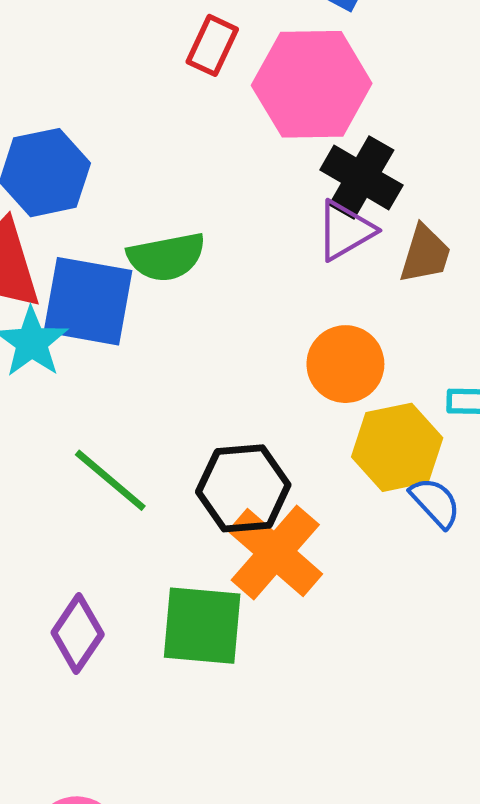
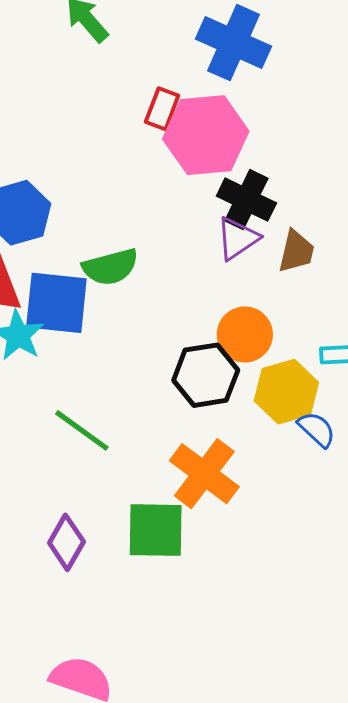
red rectangle: (212, 45) -> (162, 109), moved
black hexagon: (243, 488) -> (206, 375), moved

